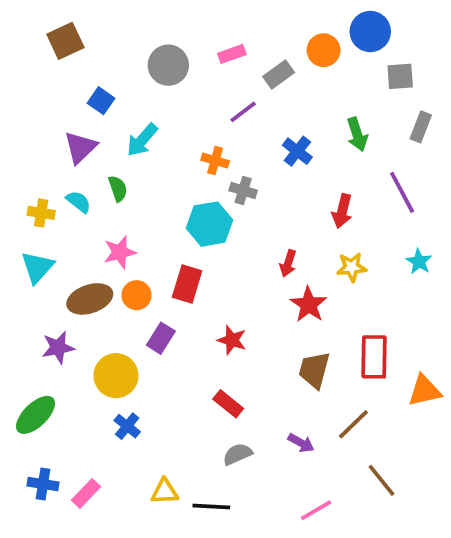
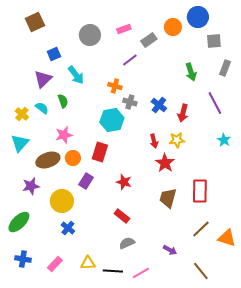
blue square: (101, 101) -> (54, 54), turned 32
cyan arrow: (142, 140) -> (76, 75), turned -78
blue cross: (297, 151) -> (159, 105), moved
yellow cross: (41, 213) -> (22, 114), turned 32
red arrow: (288, 263) -> (154, 141), turned -32
yellow star: (352, 267) -> (177, 140), moved
orange triangle: (425, 391) -> (227, 238), moved, turned 30
brown line: (353, 424) -> (201, 229), moved
purple arrow: (301, 443) -> (170, 250), moved
brown line: (382, 480) -> (201, 271), moved
pink rectangle: (86, 493) -> (55, 264), moved
pink line: (316, 510) -> (141, 273), moved

